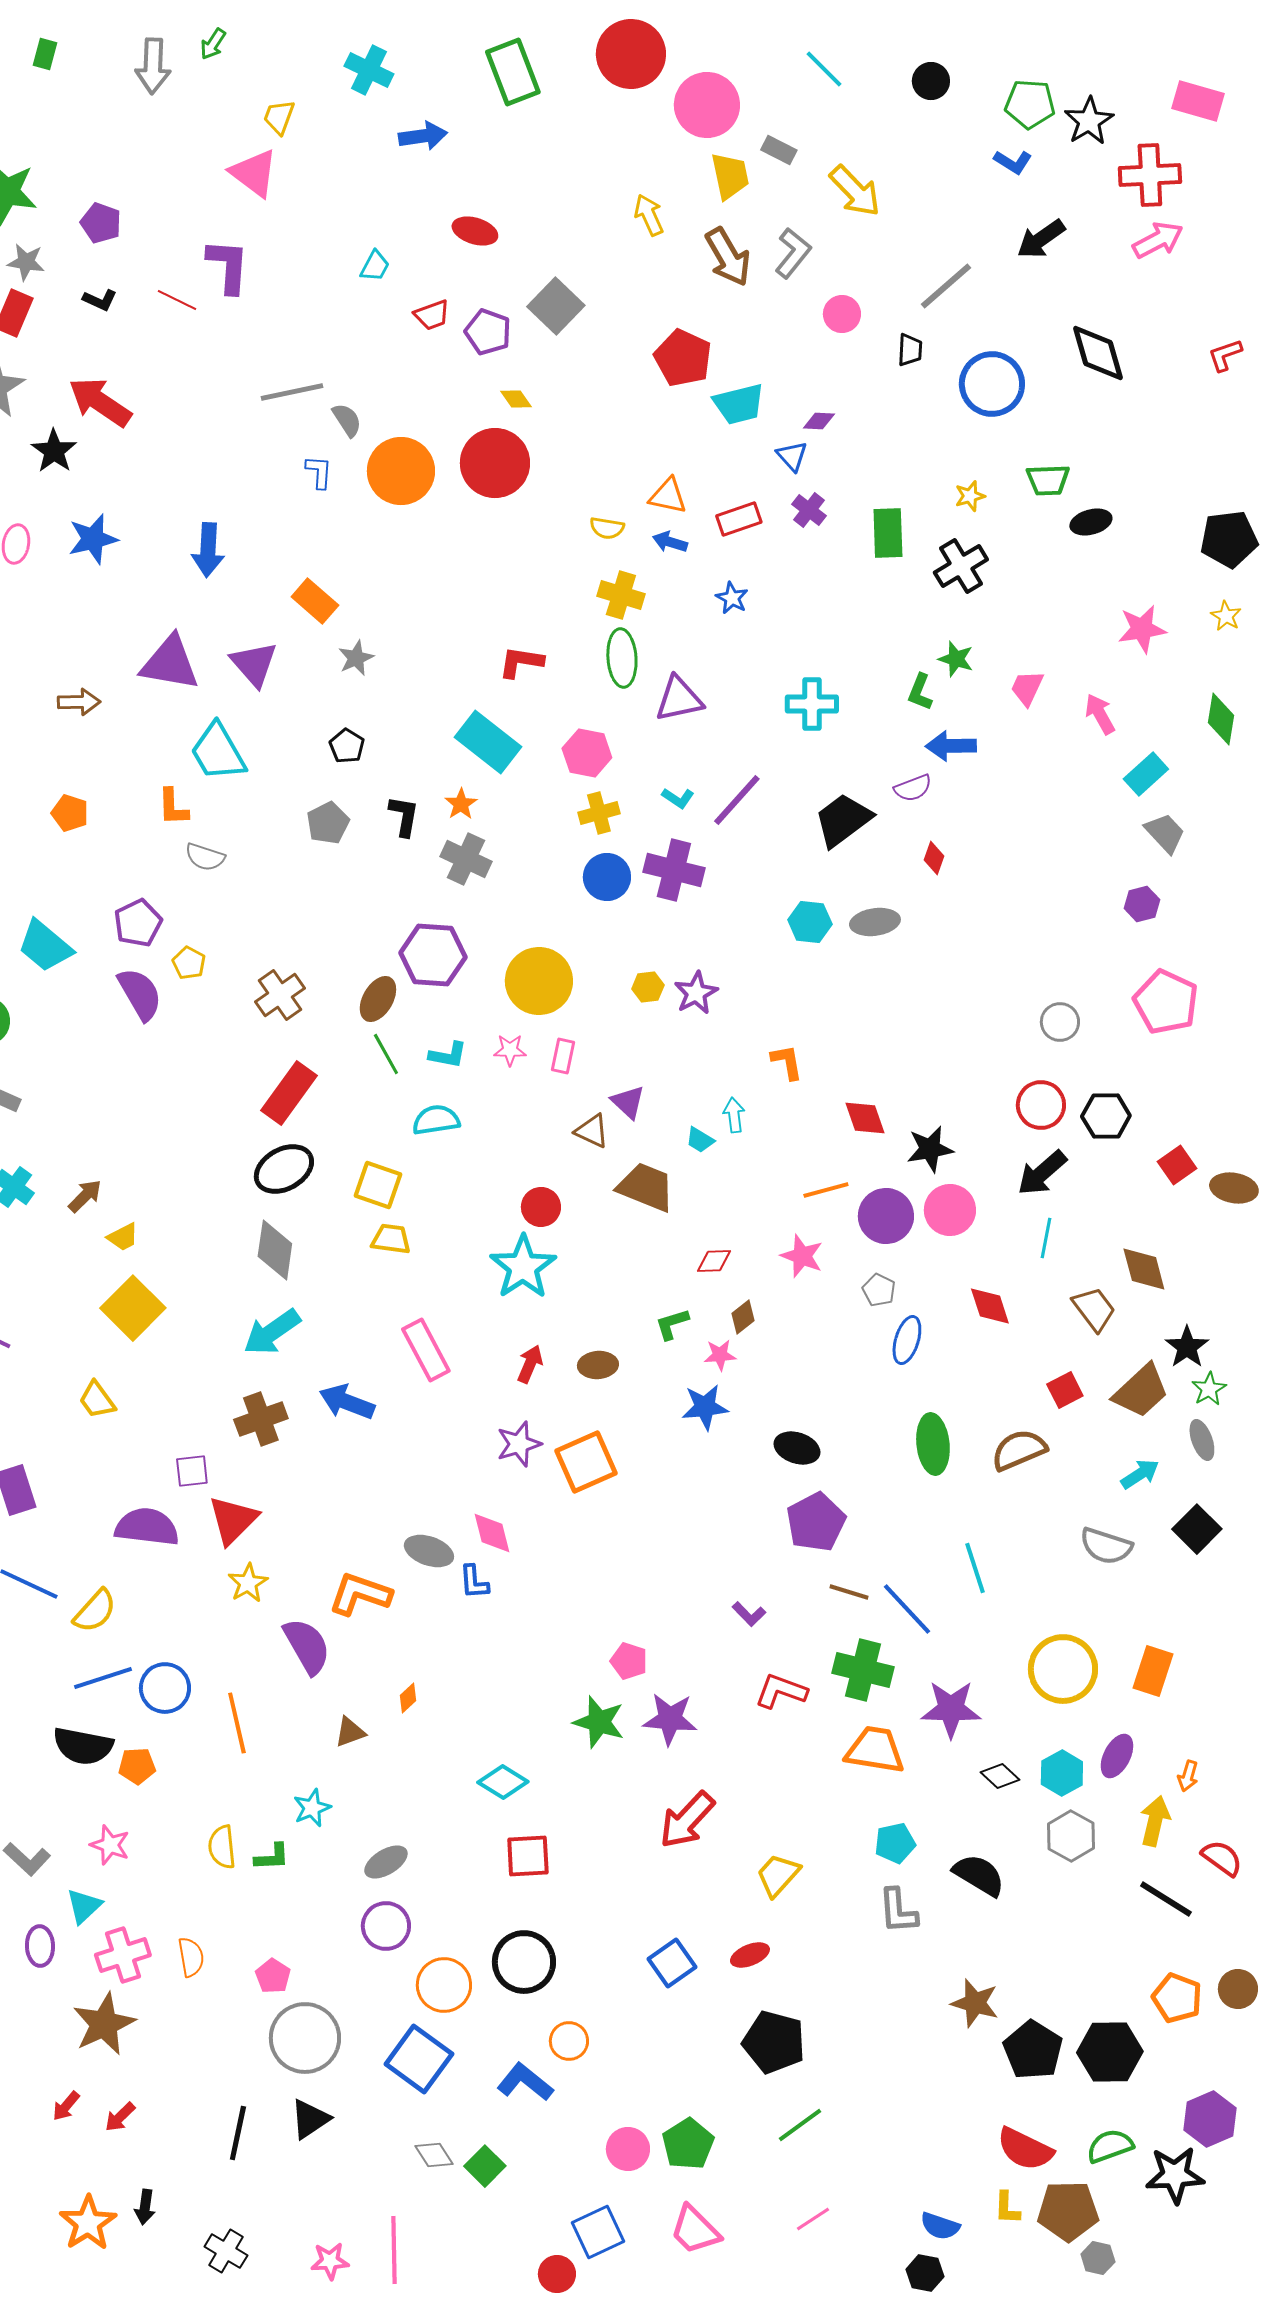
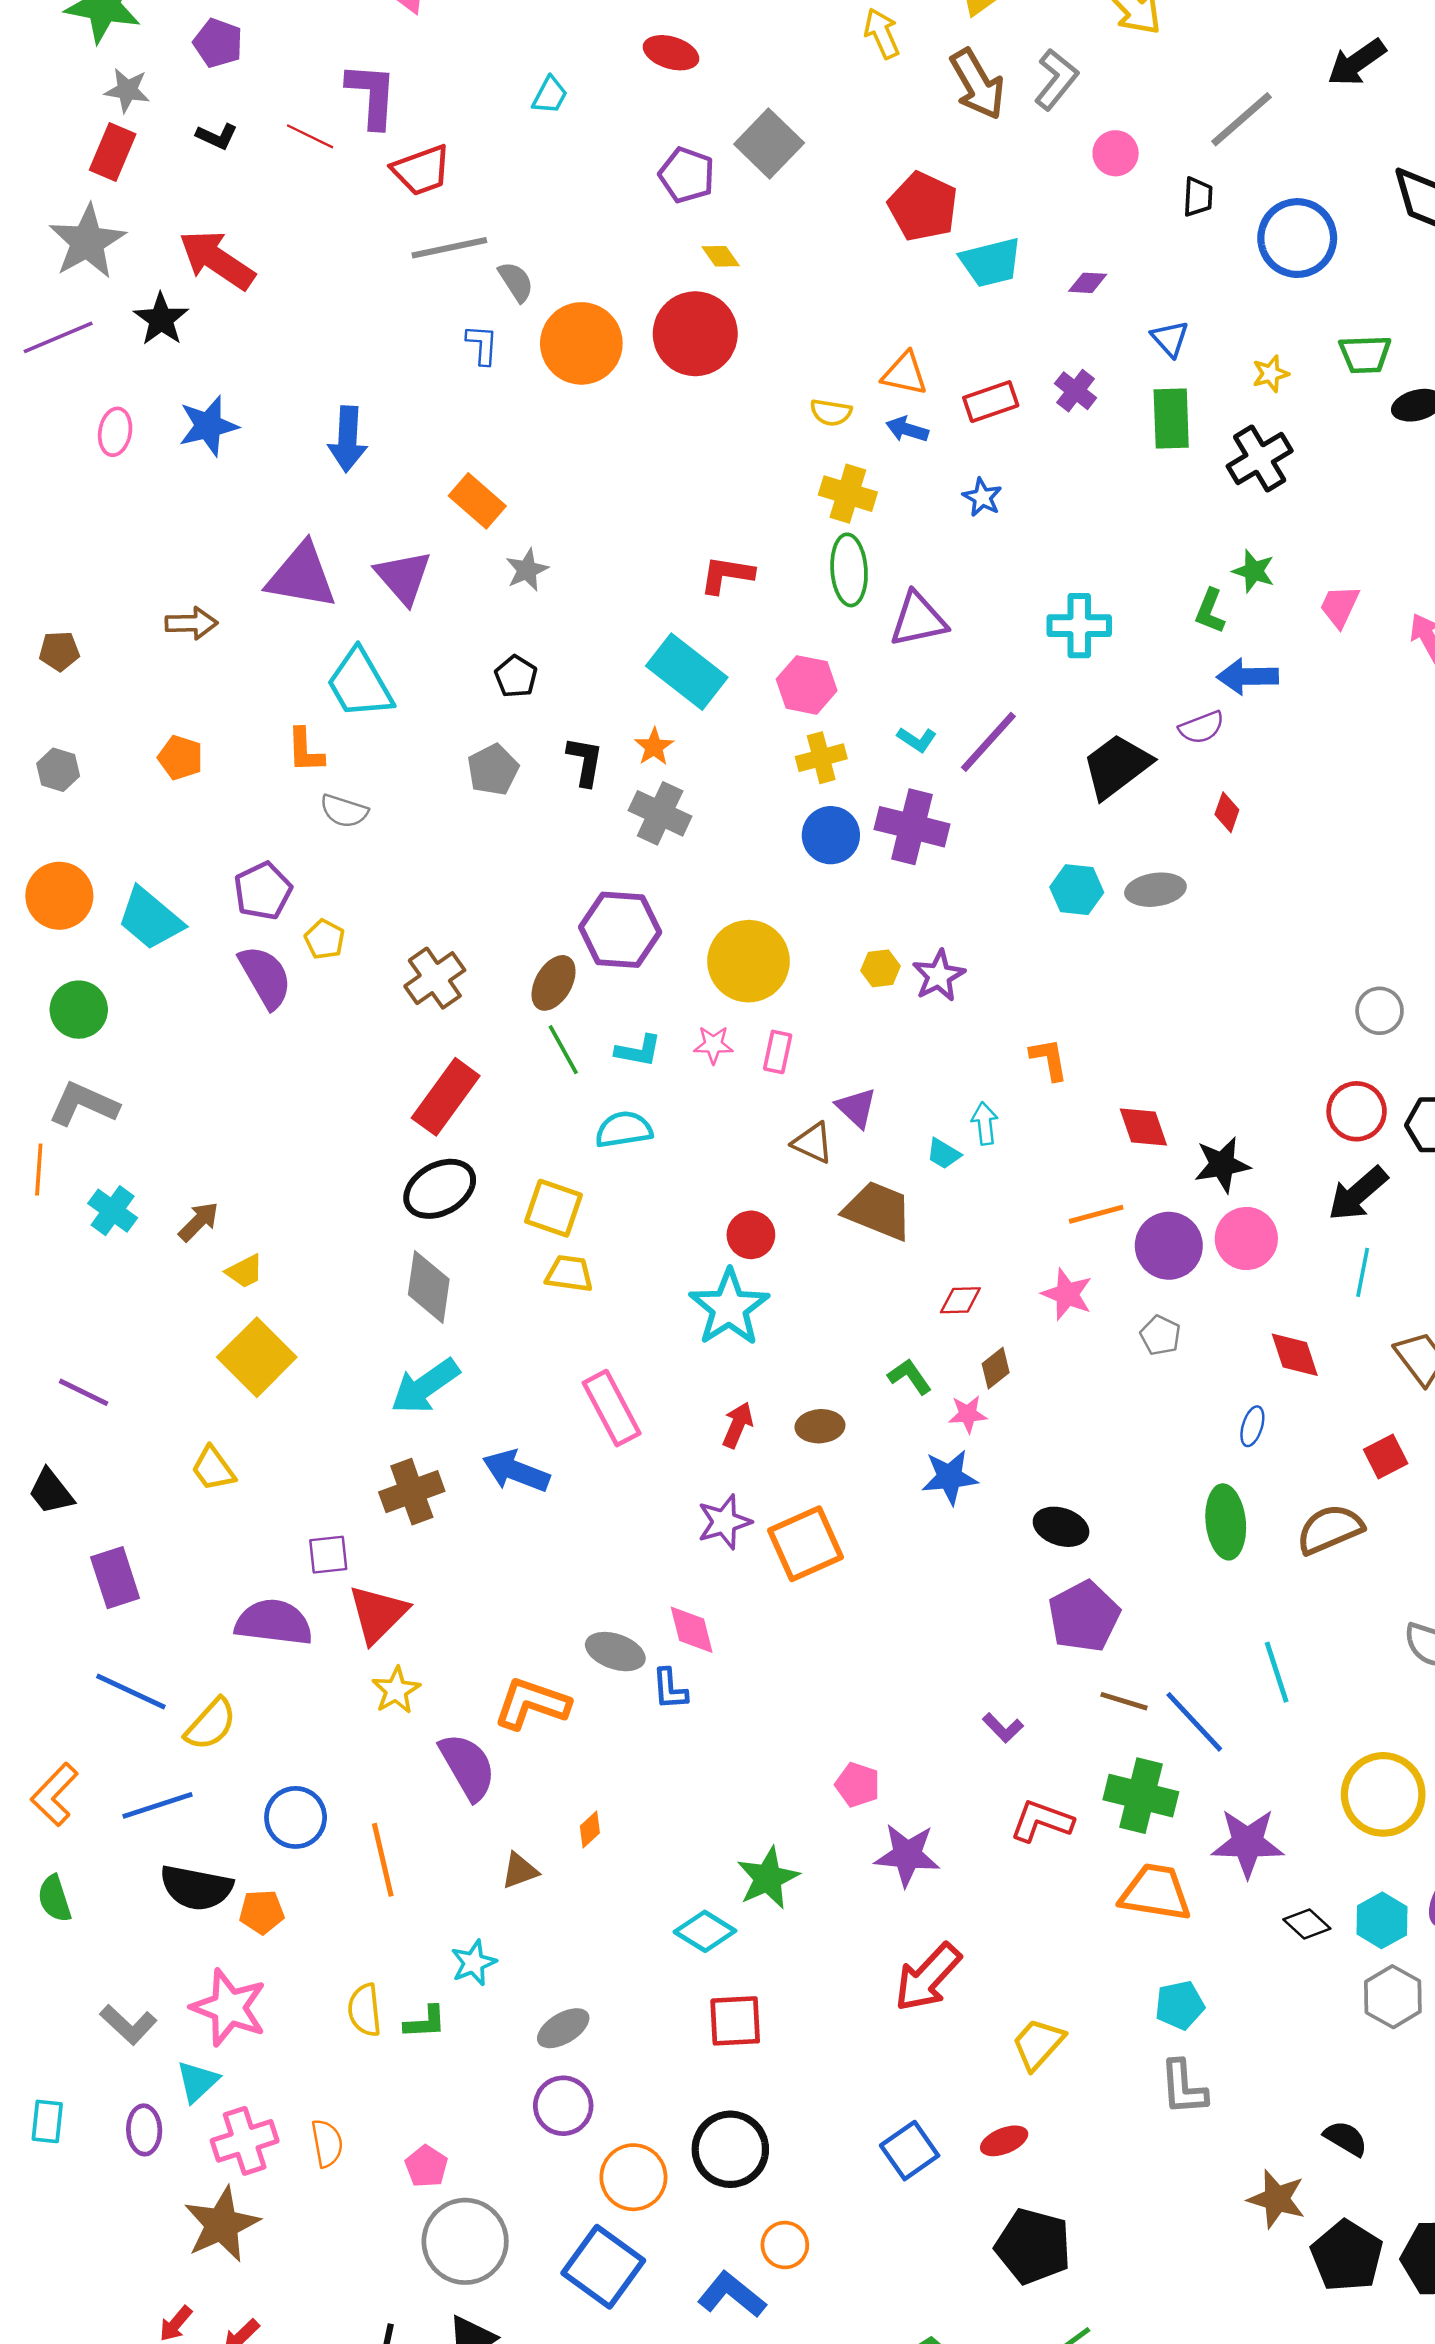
red trapezoid: (432, 315) -> (421, 170), moved, size x1.4
blue triangle: (792, 456) -> (1170, 339), moved
green L-shape: (672, 1324) -> (910, 1377), turned 72
blue ellipse: (907, 1340) -> (1252, 1426), moved, size x0.7
blue line: (103, 1678) -> (157, 1805), moved
green star: (599, 1722) -> (768, 1878), moved, turned 30
pink star: (110, 1845) -> (229, 2008), size x1.6
black semicircle: (979, 1875) -> (1346, 2138), moved, size x0.7

